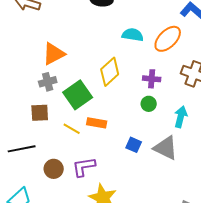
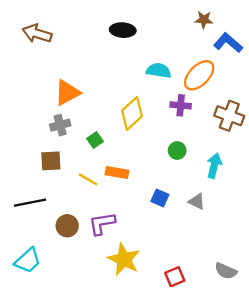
purple cross: (152, 79) -> (181, 105), moved
green square: (78, 95) -> (95, 140), size x0.5
gray triangle: (166, 148) -> (197, 201), size x0.6

